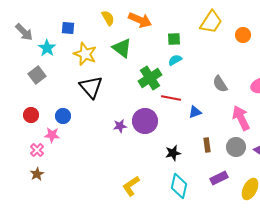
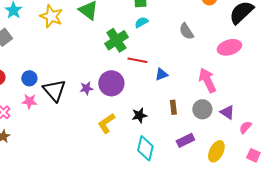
gray semicircle: (220, 84) -> (186, 31), moved
black triangle: (91, 87) -> (54, 90), moved
pink star: (52, 135) -> (29, 101), moved
yellow L-shape: (131, 186) -> (106, 123), moved

